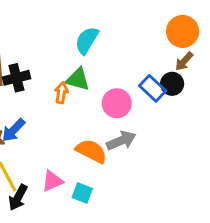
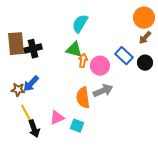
black circle: (172, 84) -> (145, 63), moved
orange arrow: (61, 93) -> (83, 61), moved
orange semicircle: (91, 151) -> (83, 98), turned -125
black arrow: (18, 198) -> (34, 129), turned -48

